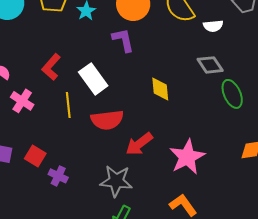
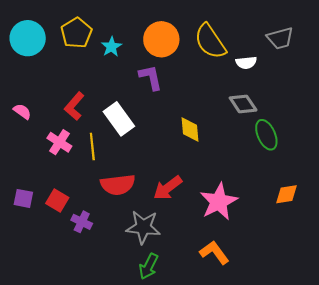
pink cross: (22, 101) -> (59, 142), moved
red semicircle: (107, 120) -> (118, 185), moved

